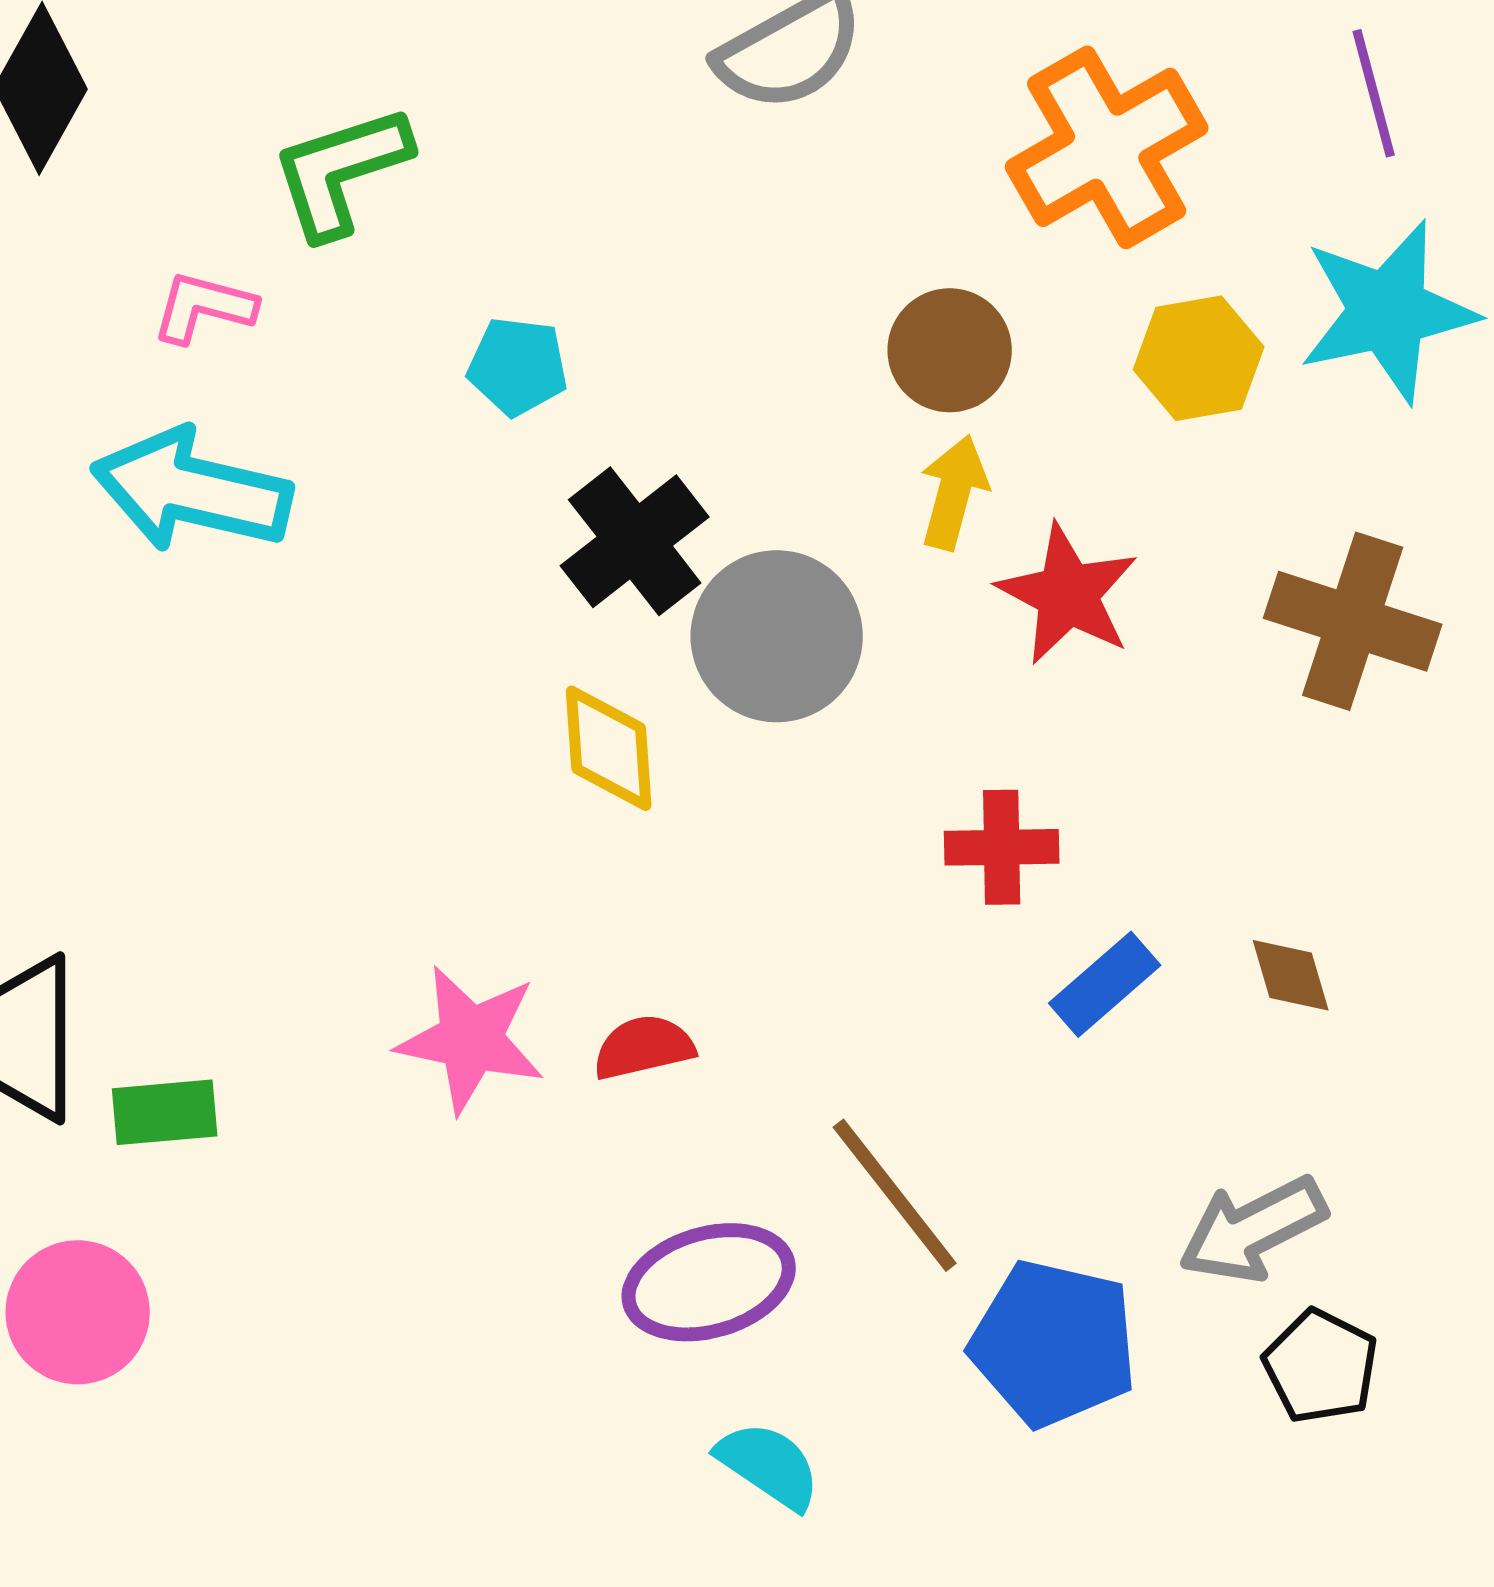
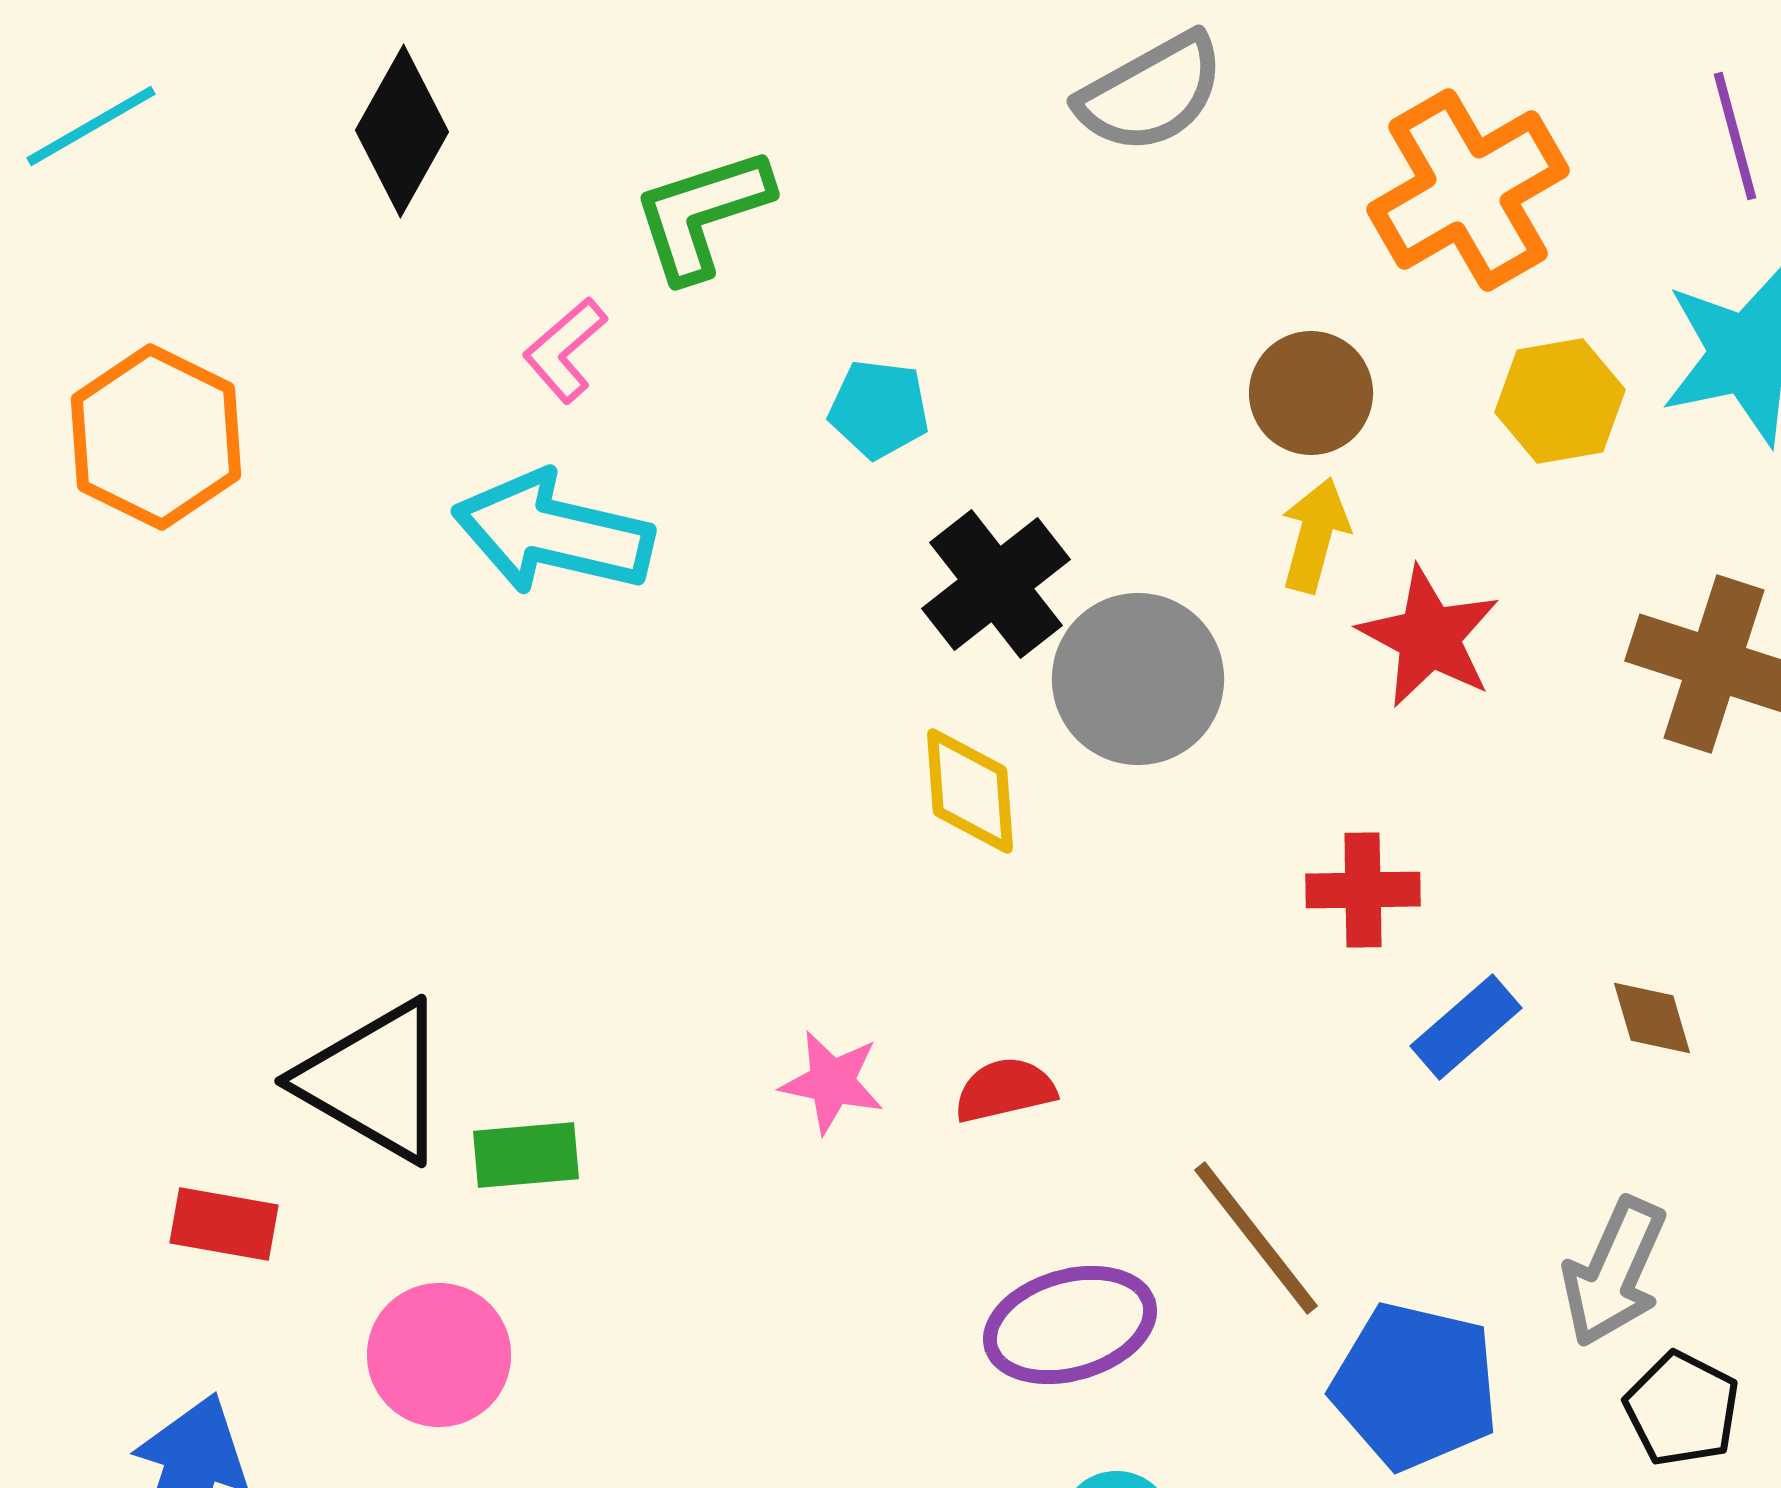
pink L-shape: (204, 307) -> (565, 350), turned -56
pink star: (471, 1039) -> (832, 1082), size x0.7
gray arrow: (1253, 1229) -> (1614, 1272), turned -39

